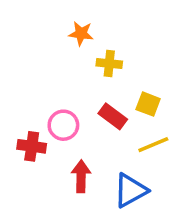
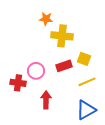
yellow cross: (109, 63) -> (62, 36), size x1.5
red rectangle: (113, 116) -> (64, 66), turned -56
blue triangle: (130, 190) -> (86, 110), moved

